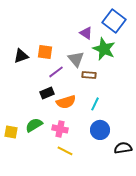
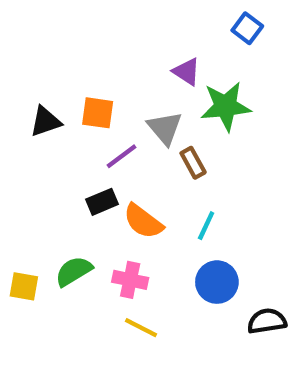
blue square: (114, 21) -> (247, 28), moved, size x0.6
green star: (104, 49) -> (226, 106), turned -30
brown rectangle: (89, 75) -> (193, 163), turned 56
orange semicircle: (66, 102) -> (143, 221), turned 54

